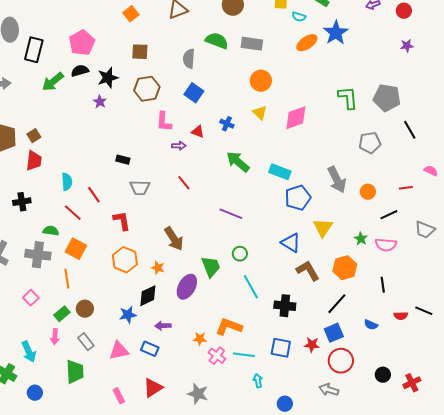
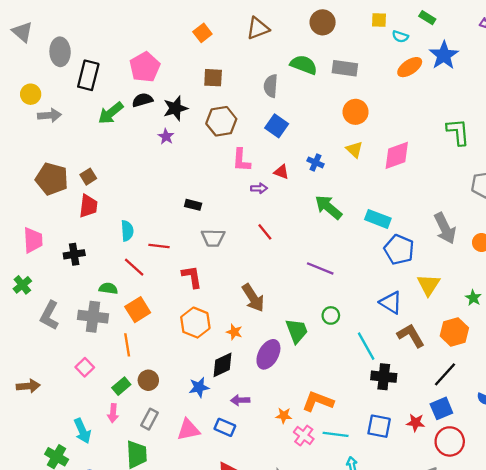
red line: (94, 195) -> (159, 246), turned -48
blue pentagon: (298, 198) -> (399, 250), turned -30
orange square: (76, 249) -> (138, 310), turned 30
cyan line: (251, 287) -> (366, 346), moved
gray rectangle: (86, 342) -> (150, 419), turned 66

